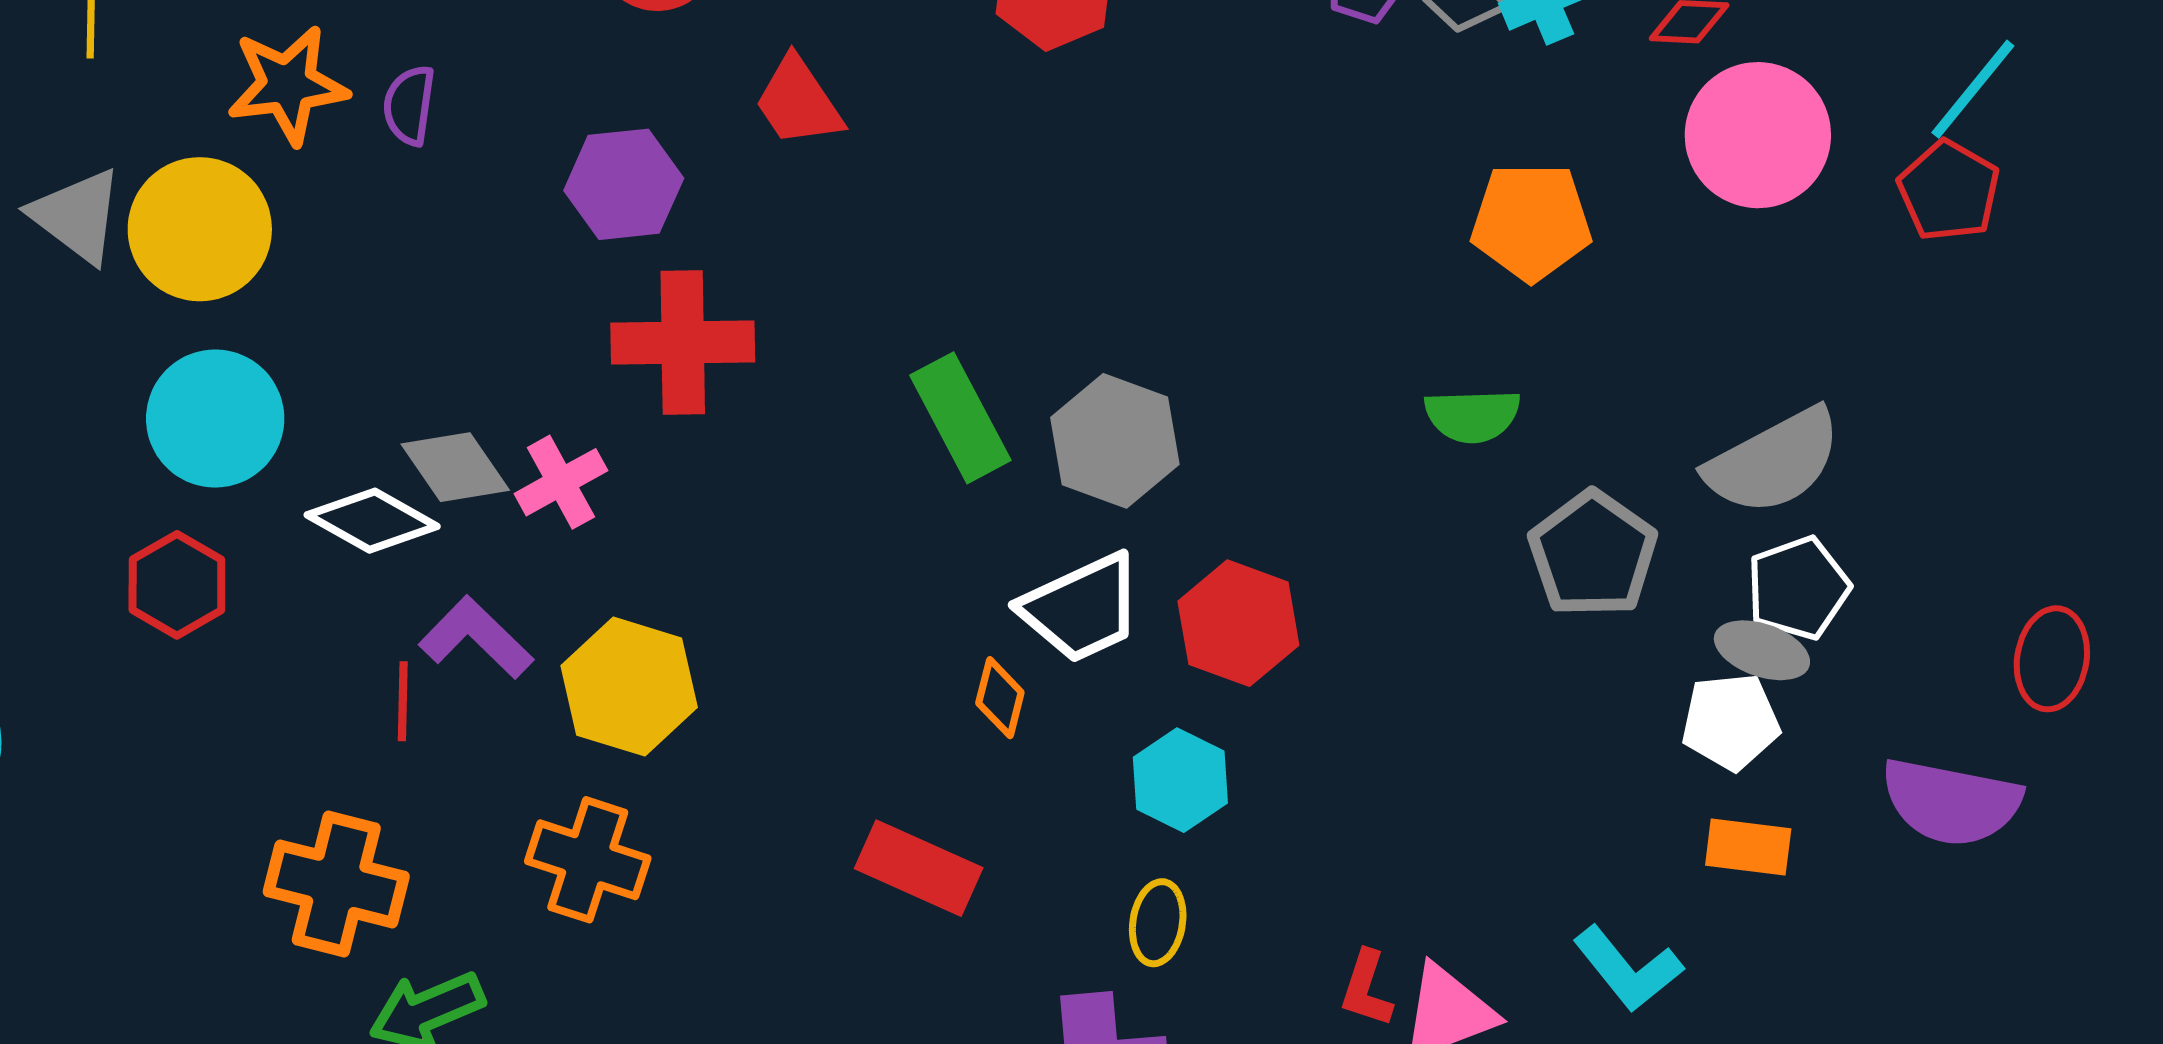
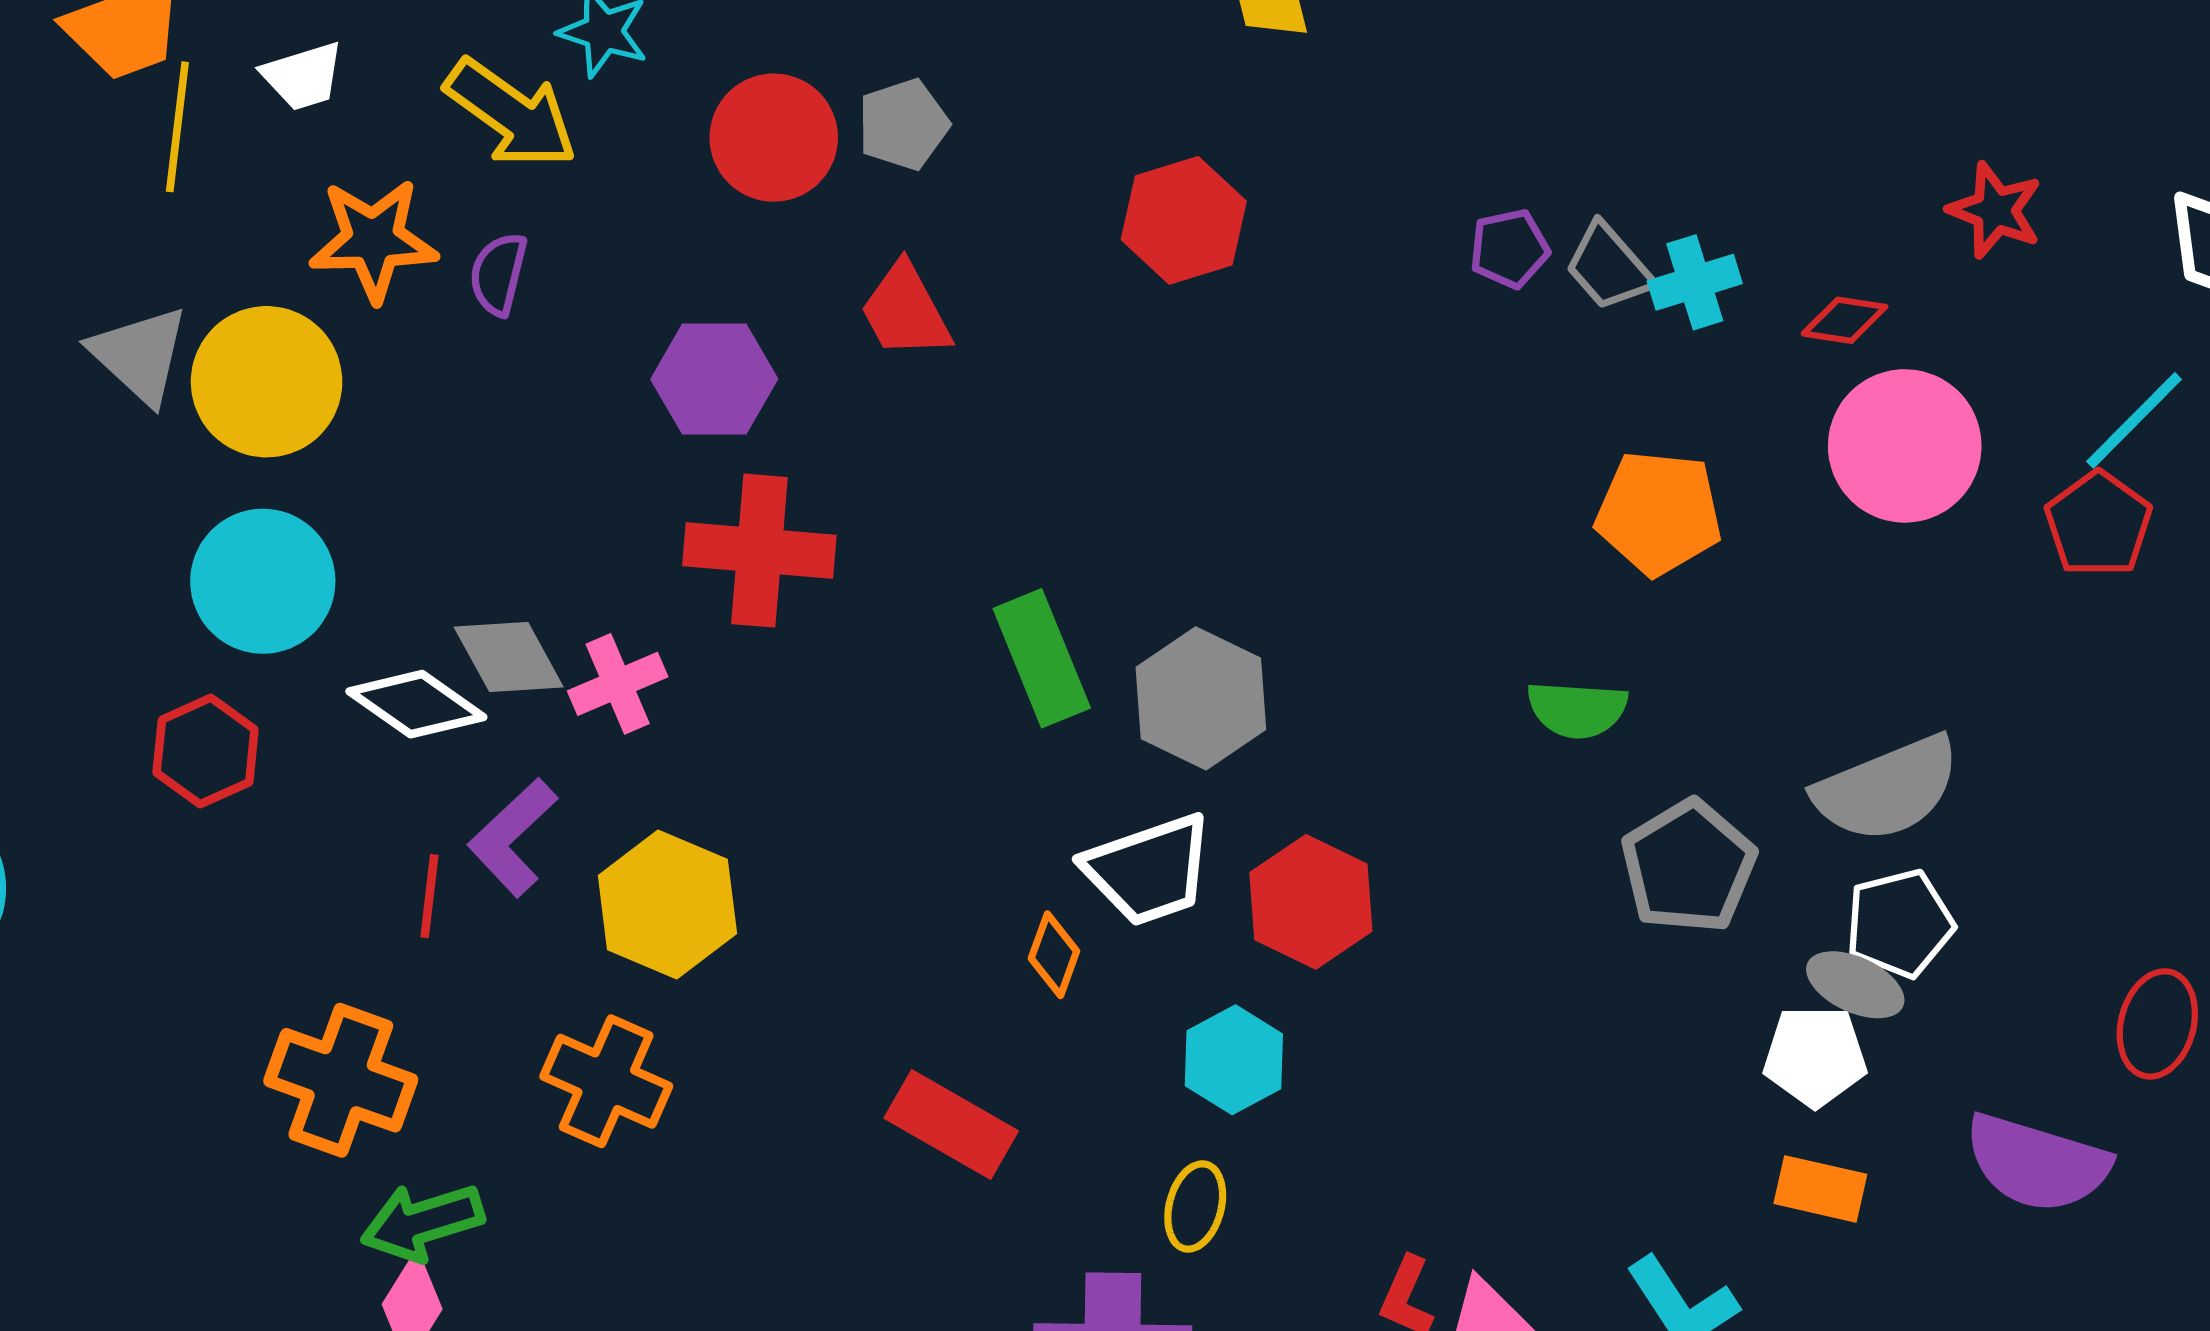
purple L-shape: (476, 638) -> (513, 837), turned -93

